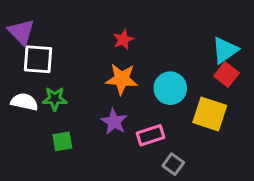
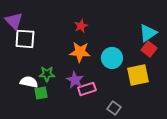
green star: (55, 99) -> (47, 74), moved
white semicircle: (24, 102) -> (29, 82), moved
yellow square: (210, 114) -> (138, 75), turned -30
pink rectangle: (150, 135) -> (87, 89), moved

